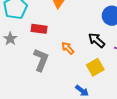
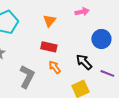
red rectangle: (39, 29) -> (49, 47), moved

